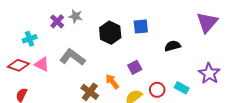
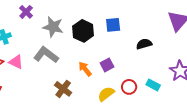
gray star: (76, 16) -> (53, 27), moved, size x1.5
purple cross: (57, 21) -> (26, 12), moved
orange arrow: (112, 82) -> (85, 69), moved

